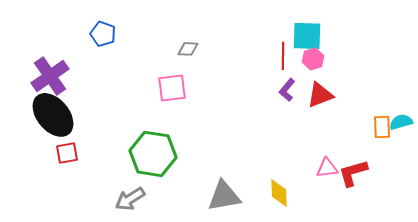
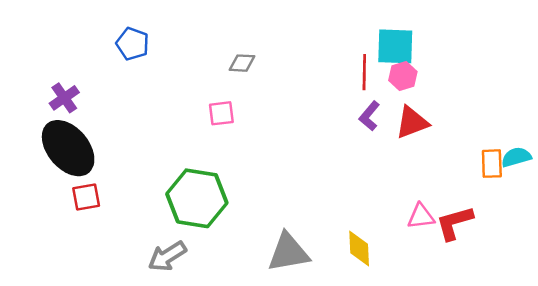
purple cross: (50, 76) -> (64, 98), size x0.6
pink square: (172, 88) -> (221, 113), size x0.7

